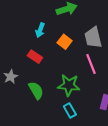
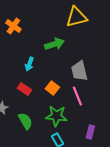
orange square: (65, 42) -> (52, 88), moved

